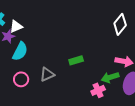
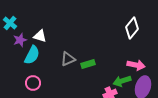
white triangle: (16, 26) -> (40, 36), moved, turned 40
gray triangle: (47, 74) -> (68, 59), moved

